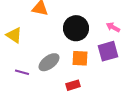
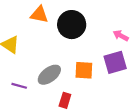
black circle: (76, 28) -> (72, 25), moved
red rectangle: (73, 85) -> (65, 100), moved, turned -56

